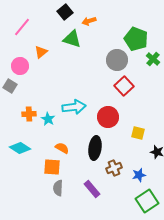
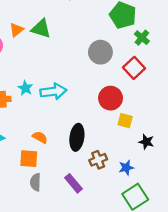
green triangle: (72, 39) -> (41, 29), moved
gray circle: (117, 60) -> (100, 52), moved
red square: (124, 86) -> (134, 68), moved
red circle: (108, 117) -> (111, 98), moved
cyan star: (48, 119) -> (25, 88), moved

